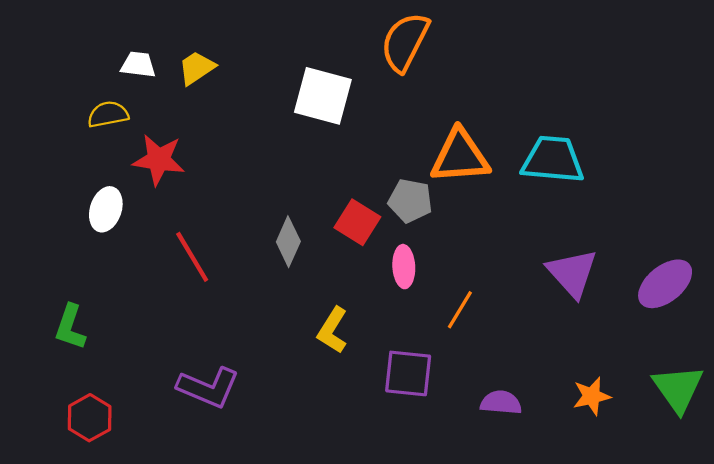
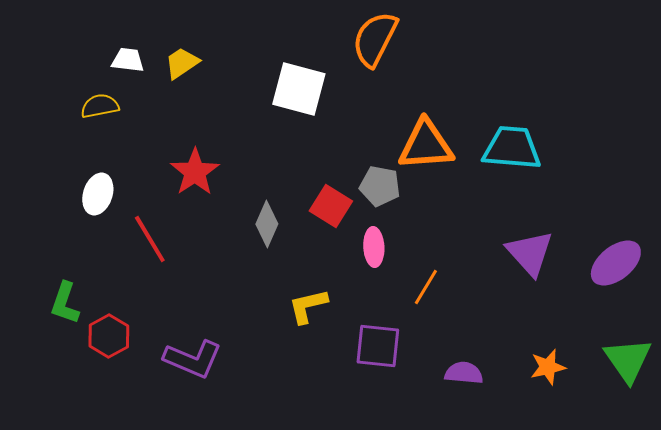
red star: (159, 160) -> (195, 172), moved, turned 30
red line: (192, 257) -> (150, 239), moved
yellow L-shape: (333, 330) -> (308, 306), turned 45
red hexagon: (90, 418) -> (109, 336), moved

